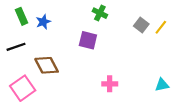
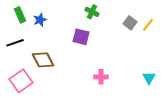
cyan triangle: (162, 85) -> (149, 78), turned -48

